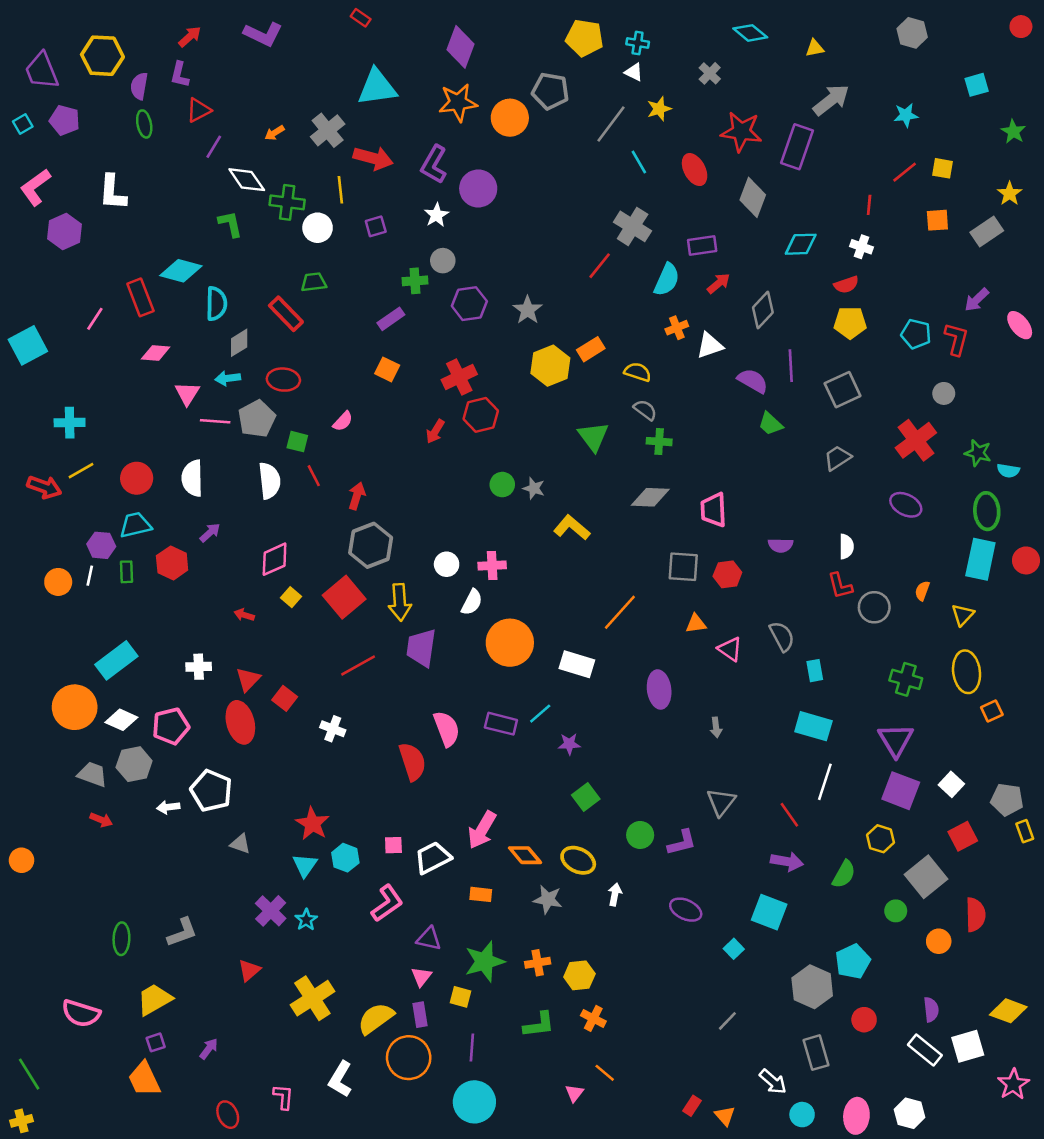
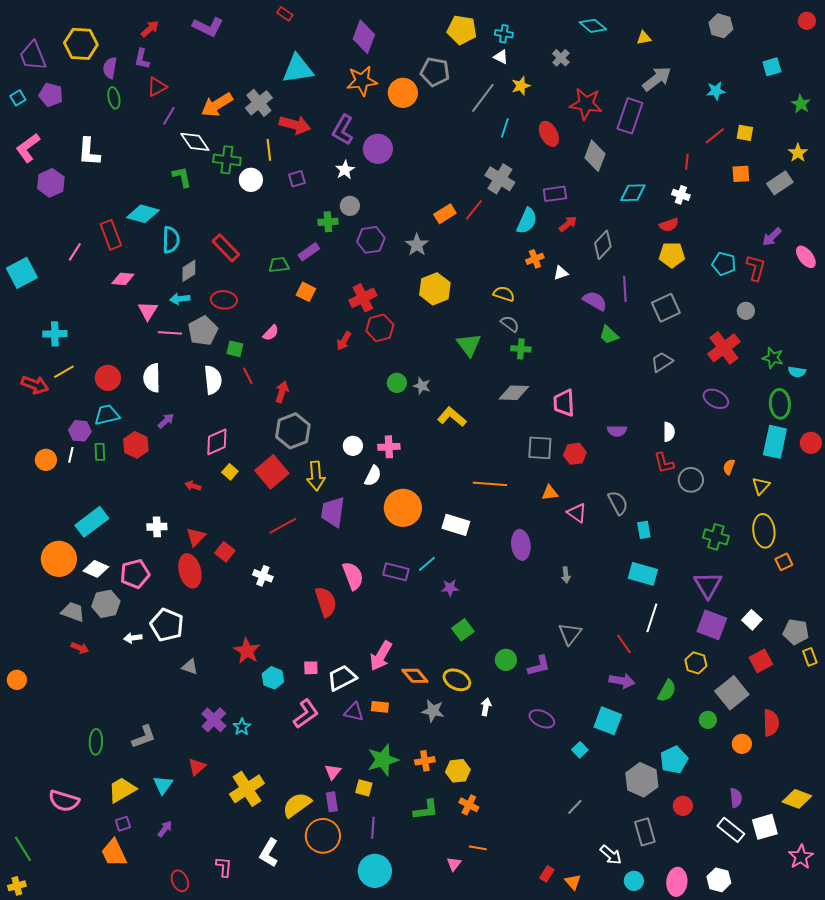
orange arrow: (275, 133) -> (217, 105), size x2.0
cyan line: (639, 162) -> (505, 128), turned 48
green trapezoid: (314, 282) -> (279, 265), moved
white triangle: (710, 345) -> (561, 273), size x0.7
orange rectangle: (591, 349) -> (445, 214), moved
orange line: (620, 612) -> (490, 484), turned 52
cyan triangle: (305, 865) -> (163, 785), moved
purple triangle: (429, 939) -> (354, 712), moved
orange line: (605, 1073) -> (478, 848), turned -30

